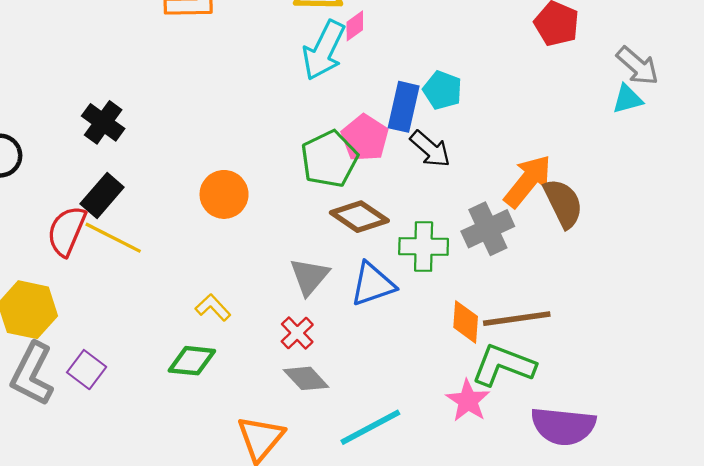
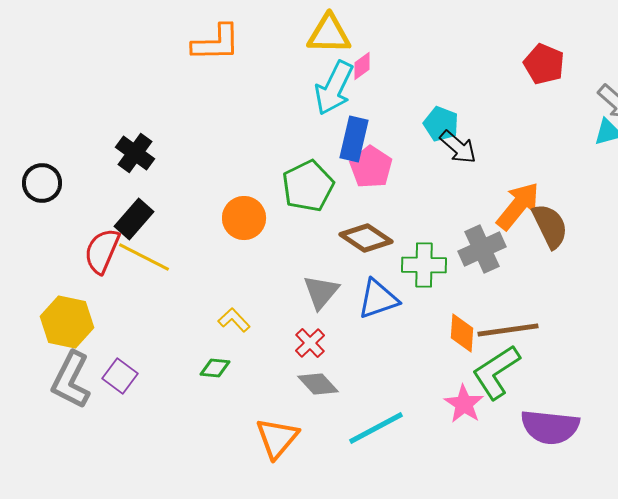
blue rectangle: (404, 107) -> (354, 139), moved
black arrow: (430, 149) -> (458, 147), moved
green pentagon: (329, 159) -> (308, 186), moved
green diamond: (192, 361) -> (215, 368), size x0.7
green L-shape: (503, 365) -> (496, 372), turned -54

